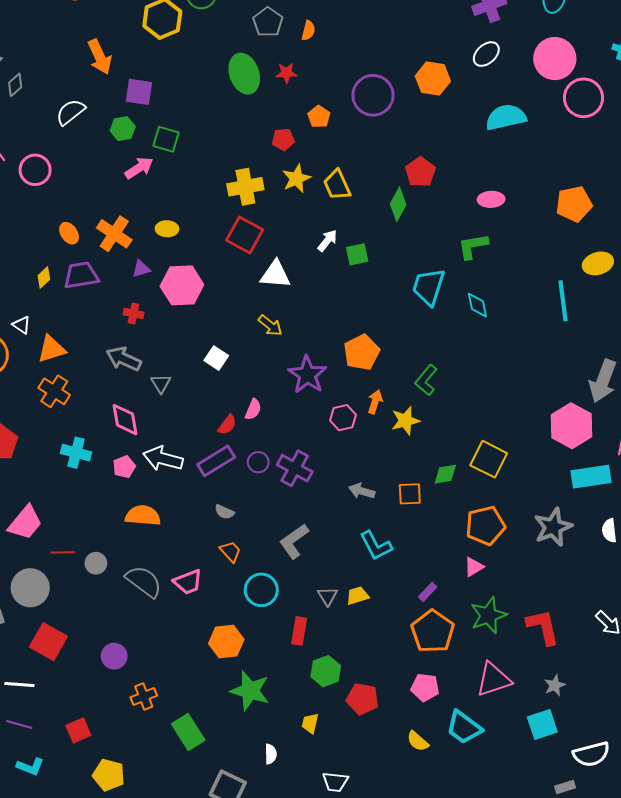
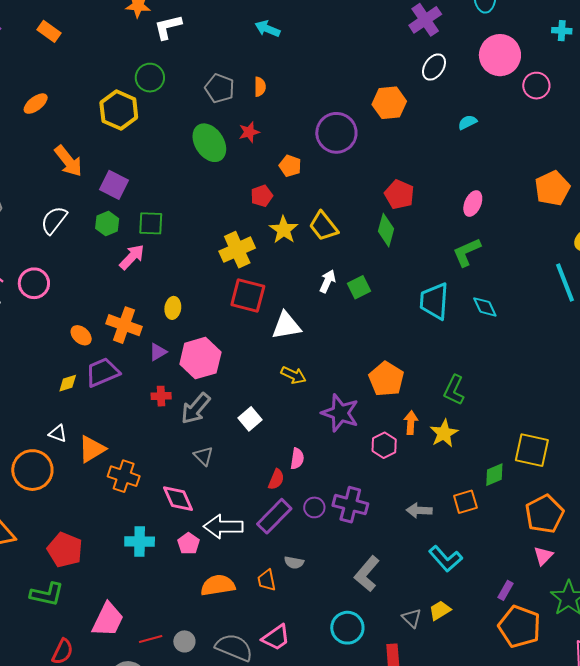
purple square: (139, 92) -> (114, 185), turned 32
pink circle: (583, 98) -> (536, 86), size x0.7
cyan semicircle: (506, 117) -> (467, 122), size x0.5
pink ellipse: (491, 199) -> (473, 204), turned -50
yellow ellipse: (167, 229) -> (173, 308), turned -70
yellow diamond: (44, 277) -> (68, 383), turned 40
white square: (216, 358) -> (250, 419), turned 30
gray arrow: (124, 359) -> (196, 409), moved, turned -60
orange cross: (54, 391) -> (124, 476), moved
orange trapezoid: (230, 551) -> (267, 580), moved, turned -135

